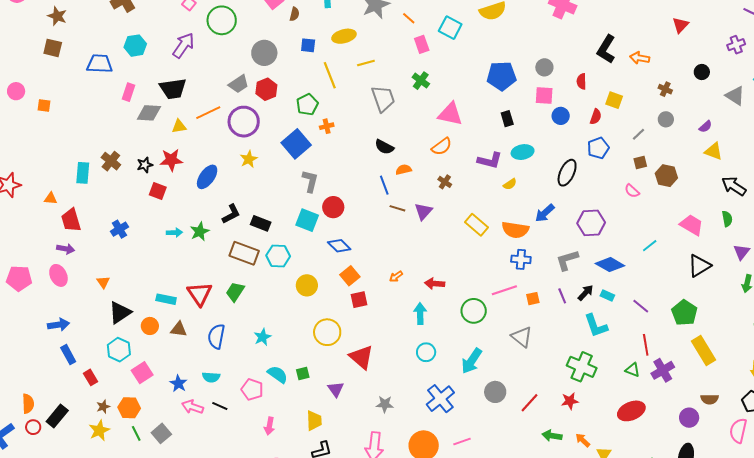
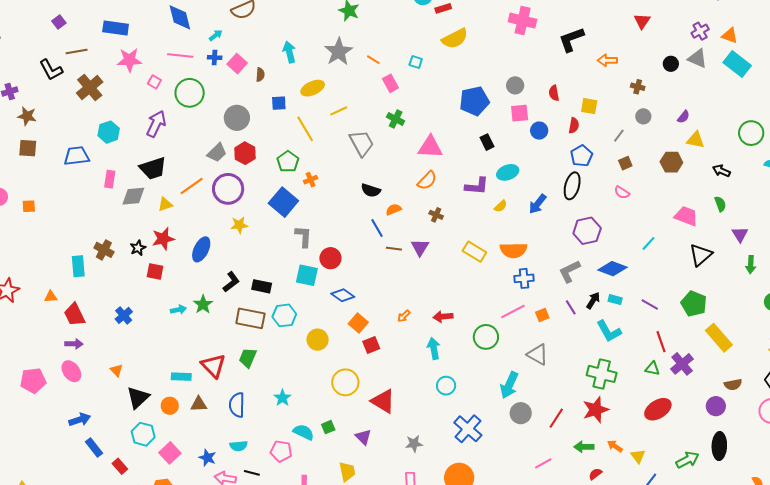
cyan square: (450, 28) -> (416, 62), size x0.6
black L-shape: (606, 49) -> (571, 39), moved, turned 48
gray triangle: (735, 96) -> (697, 58), moved
yellow star: (249, 159) -> (239, 225), turned 30
black ellipse: (567, 173) -> (572, 186), moved
brown hexagon: (666, 176) -> (671, 162), moved
black arrow: (734, 186) -> (721, 171), size x0.7
blue arrow: (545, 213) -> (538, 204), moved
cyan arrow: (472, 361) -> (509, 385), moved
red star: (570, 401) -> (596, 410), size x1.5
pink line: (462, 442) -> (543, 463), moved

